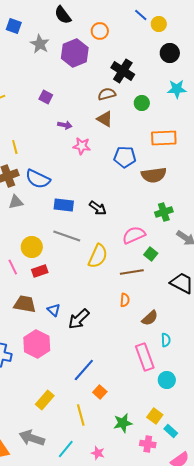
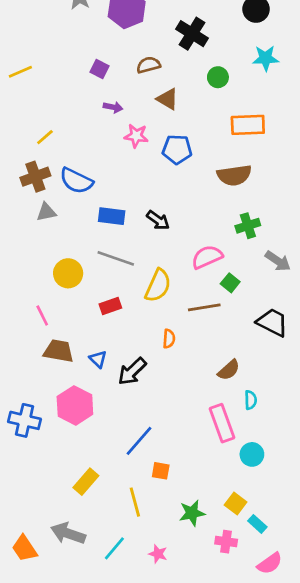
brown semicircle: (107, 94) -> (148, 65), moved
purple square: (46, 97) -> (99, 69), moved
yellow line: (15, 147) -> (45, 137), turned 64
blue pentagon: (125, 157) -> (177, 149), moved
pink line: (13, 267) -> (42, 316), moved
red rectangle: (40, 271) -> (110, 306), moved
orange semicircle: (125, 300) -> (169, 339), moved
orange square: (100, 392) -> (161, 471), turned -32

